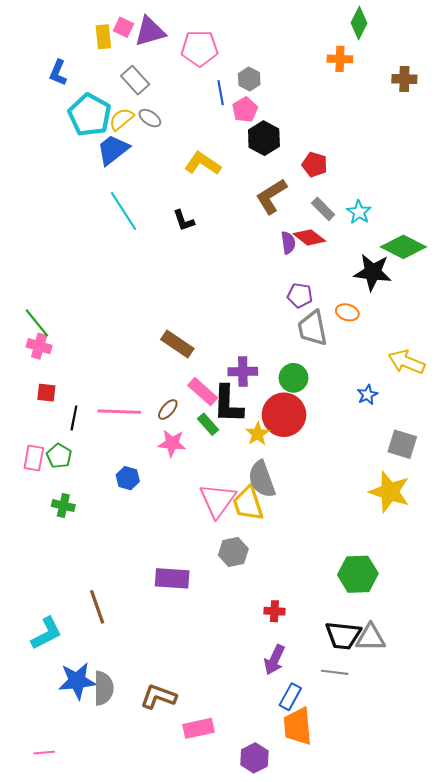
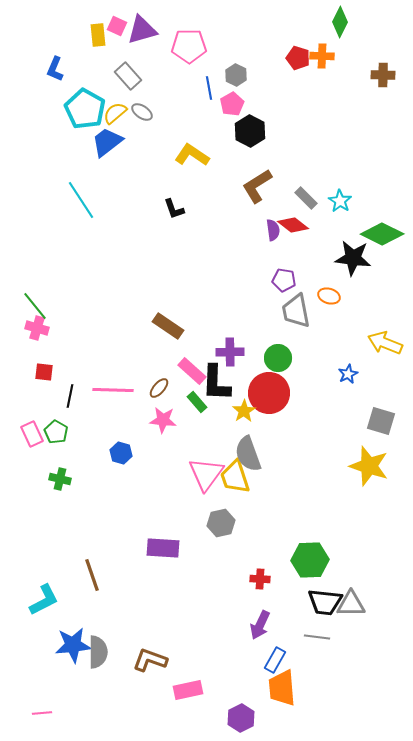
red pentagon: (315, 165) -> (298, 58), moved
cyan line: (124, 211) -> (81, 200), moved
pink rectangle: (34, 458) -> (32, 434), turned -35
green hexagon: (358, 574) -> (310, 560), moved

